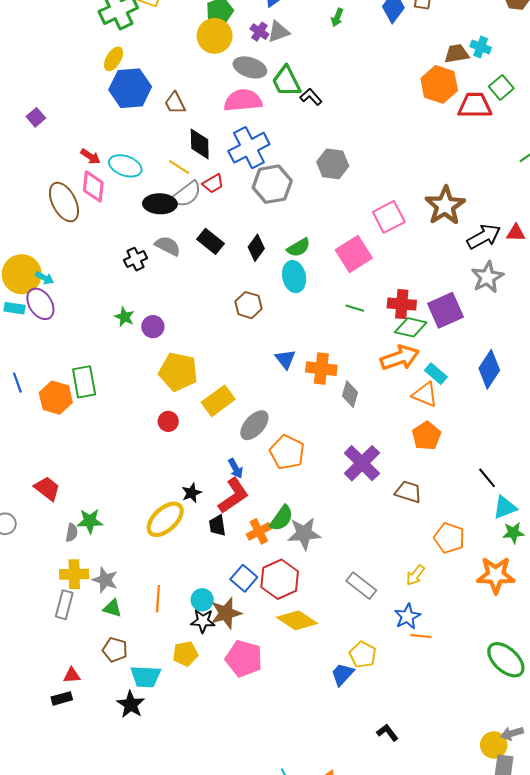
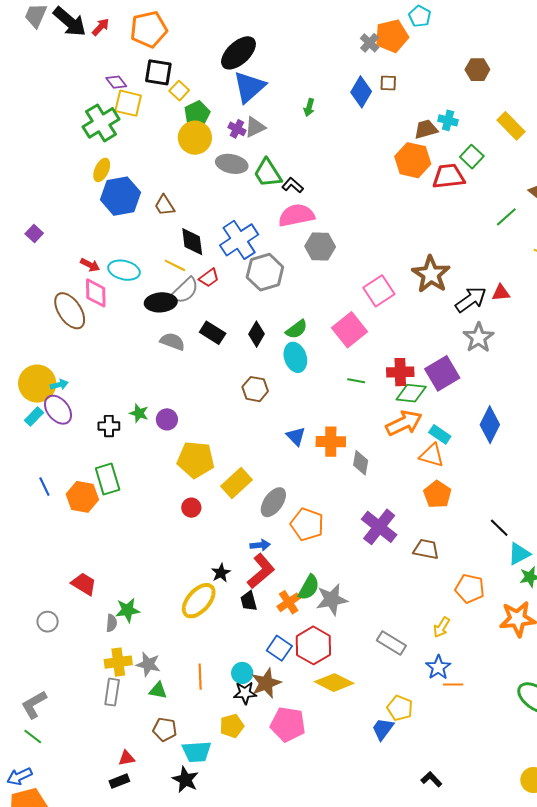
pink semicircle: (243, 100) -> (296, 215), moved
black cross: (135, 259) -> (109, 426), moved, turned 30
cyan arrow: (44, 278) -> (59, 385), turned -36
cyan rectangle: (15, 308) -> (34, 417), turned -48
blue arrow: (236, 468) -> (260, 545), turned -60

